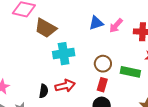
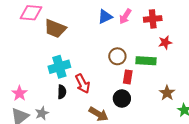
cyan cross: (64, 54) -> (59, 67), moved
red rectangle: (102, 85) -> (128, 77), moved
red arrow: (65, 86) -> (83, 84), turned 84

